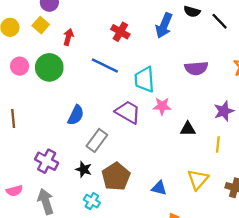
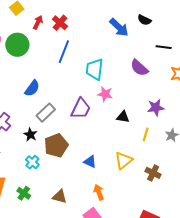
black line: (220, 21) -> (164, 47), moved, turned -49
blue arrow: (164, 25) -> (119, 27), turned -80
red cross: (120, 32) -> (60, 23), moved
blue line: (105, 65) -> (64, 52), turned 75
purple semicircle: (196, 68) -> (139, 68), turned 36
purple trapezoid: (128, 112) -> (81, 109), moved, turned 75

